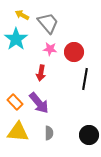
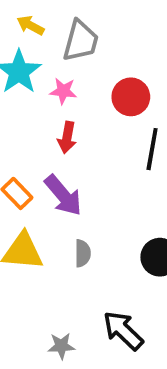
gray trapezoid: (48, 23) -> (81, 41), turned 55
pink star: (50, 49) -> (63, 91), moved

